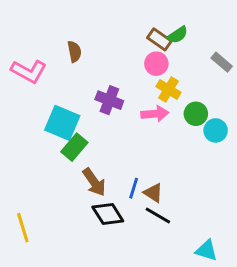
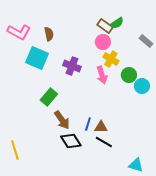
pink L-shape: (29, 71) -> (19, 32), moved
pink arrow: (155, 114) -> (102, 75), turned 78
cyan square: (62, 123) -> (37, 58), moved
brown triangle: (153, 193) -> (101, 127), turned -32

